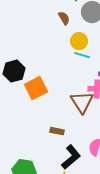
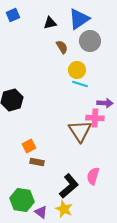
orange square: (36, 88) -> (29, 146), moved, size x0.6
brown rectangle: (57, 131) -> (37, 162), moved

